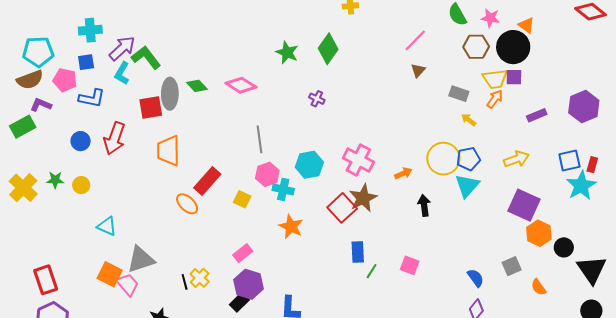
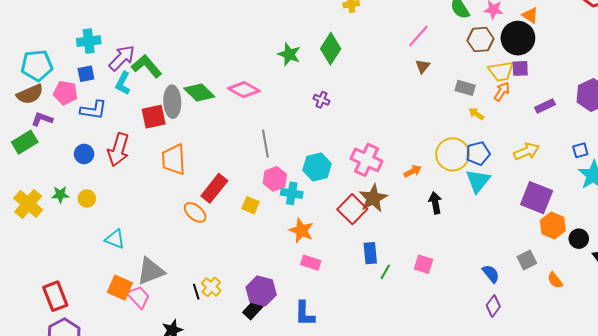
green diamond: (197, 86) -> (199, 92), size x1.4
blue square: (569, 160) -> (580, 150), size x0.7
pink rectangle: (243, 253) -> (311, 263), moved, turned 60

